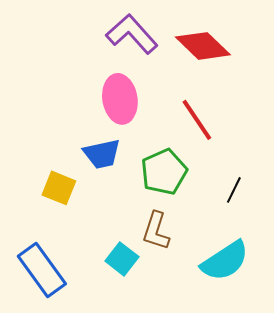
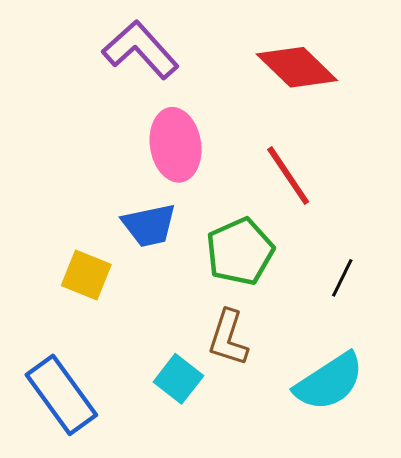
purple L-shape: (132, 34) -> (140, 50), moved

